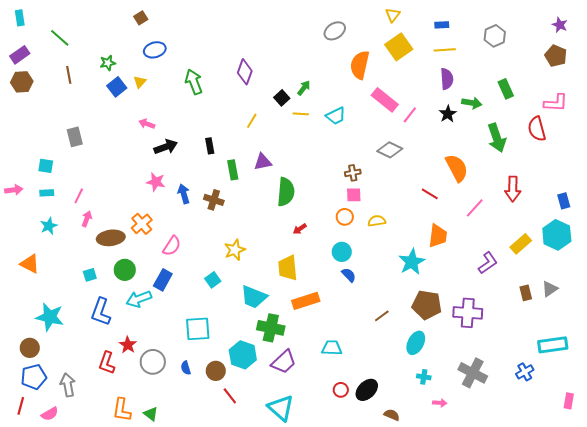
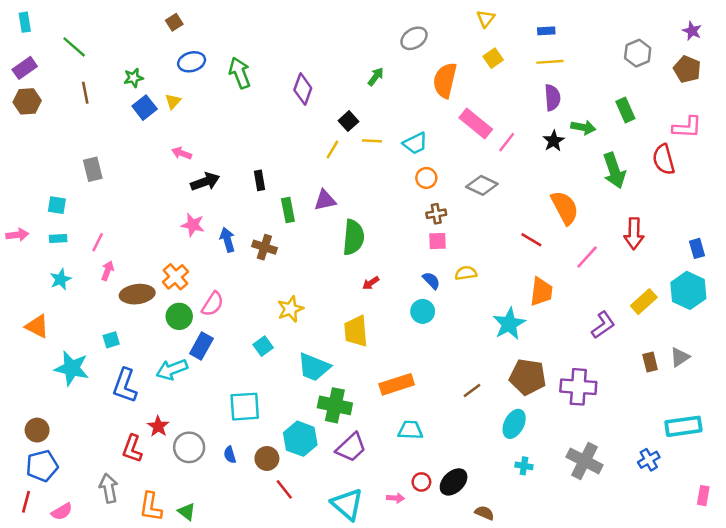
gray hexagon: (495, 36) -> (638, 53), moved
yellow square: (399, 47) -> (493, 58), size x0.6
green arrow: (194, 82) -> (240, 73), moved
green arrow: (304, 88) -> (376, 77), moved
yellow line: (252, 121) -> (332, 150), moved
orange circle: (345, 217) -> (426, 178), moved
green circle: (125, 270) -> (179, 316), moved
blue semicircle: (349, 275) -> (431, 281), moved
orange rectangle: (306, 301) -> (397, 384), moved
cyan star: (50, 317) -> (72, 368), moved
gray arrow: (68, 385) -> (109, 488), moved
pink arrow: (440, 403) -> (395, 498), moved

